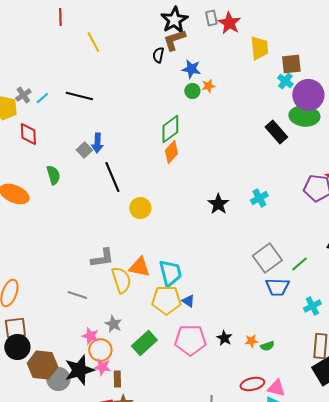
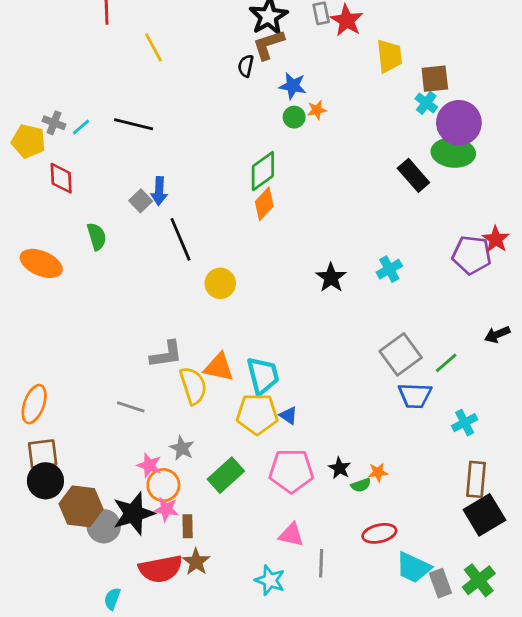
gray cross: (23, 95) -> (54, 123), turned -35
green semicircle: (267, 346) -> (361, 485), moved
pink triangle: (276, 388) -> (291, 535), moved

